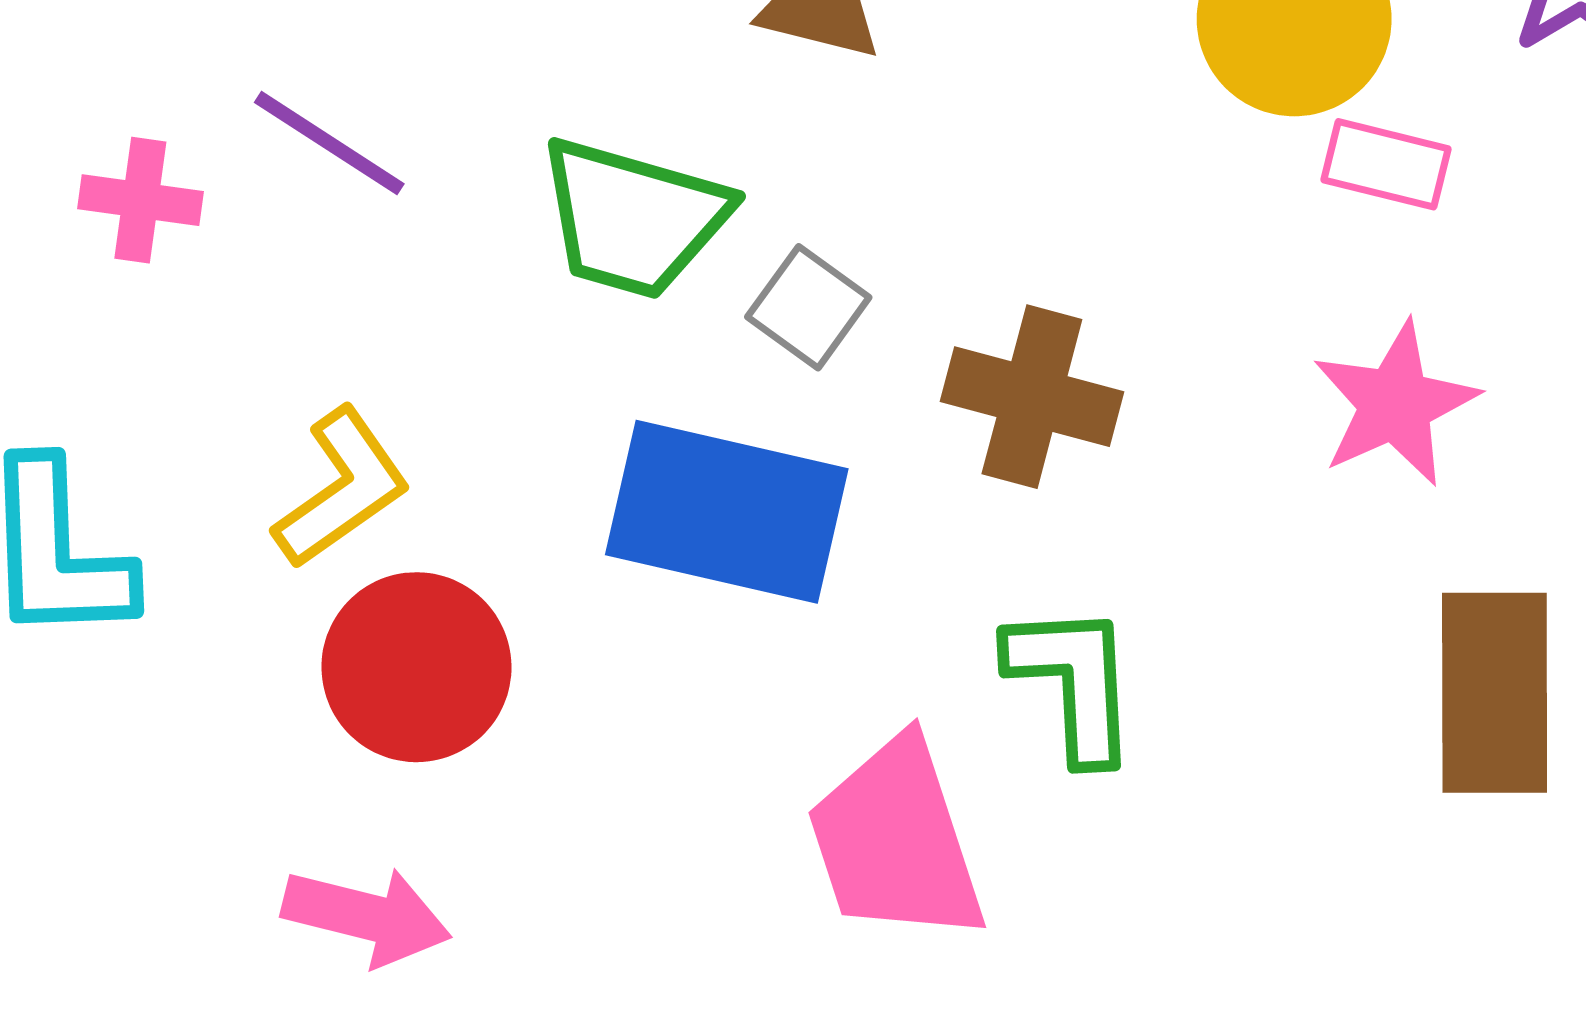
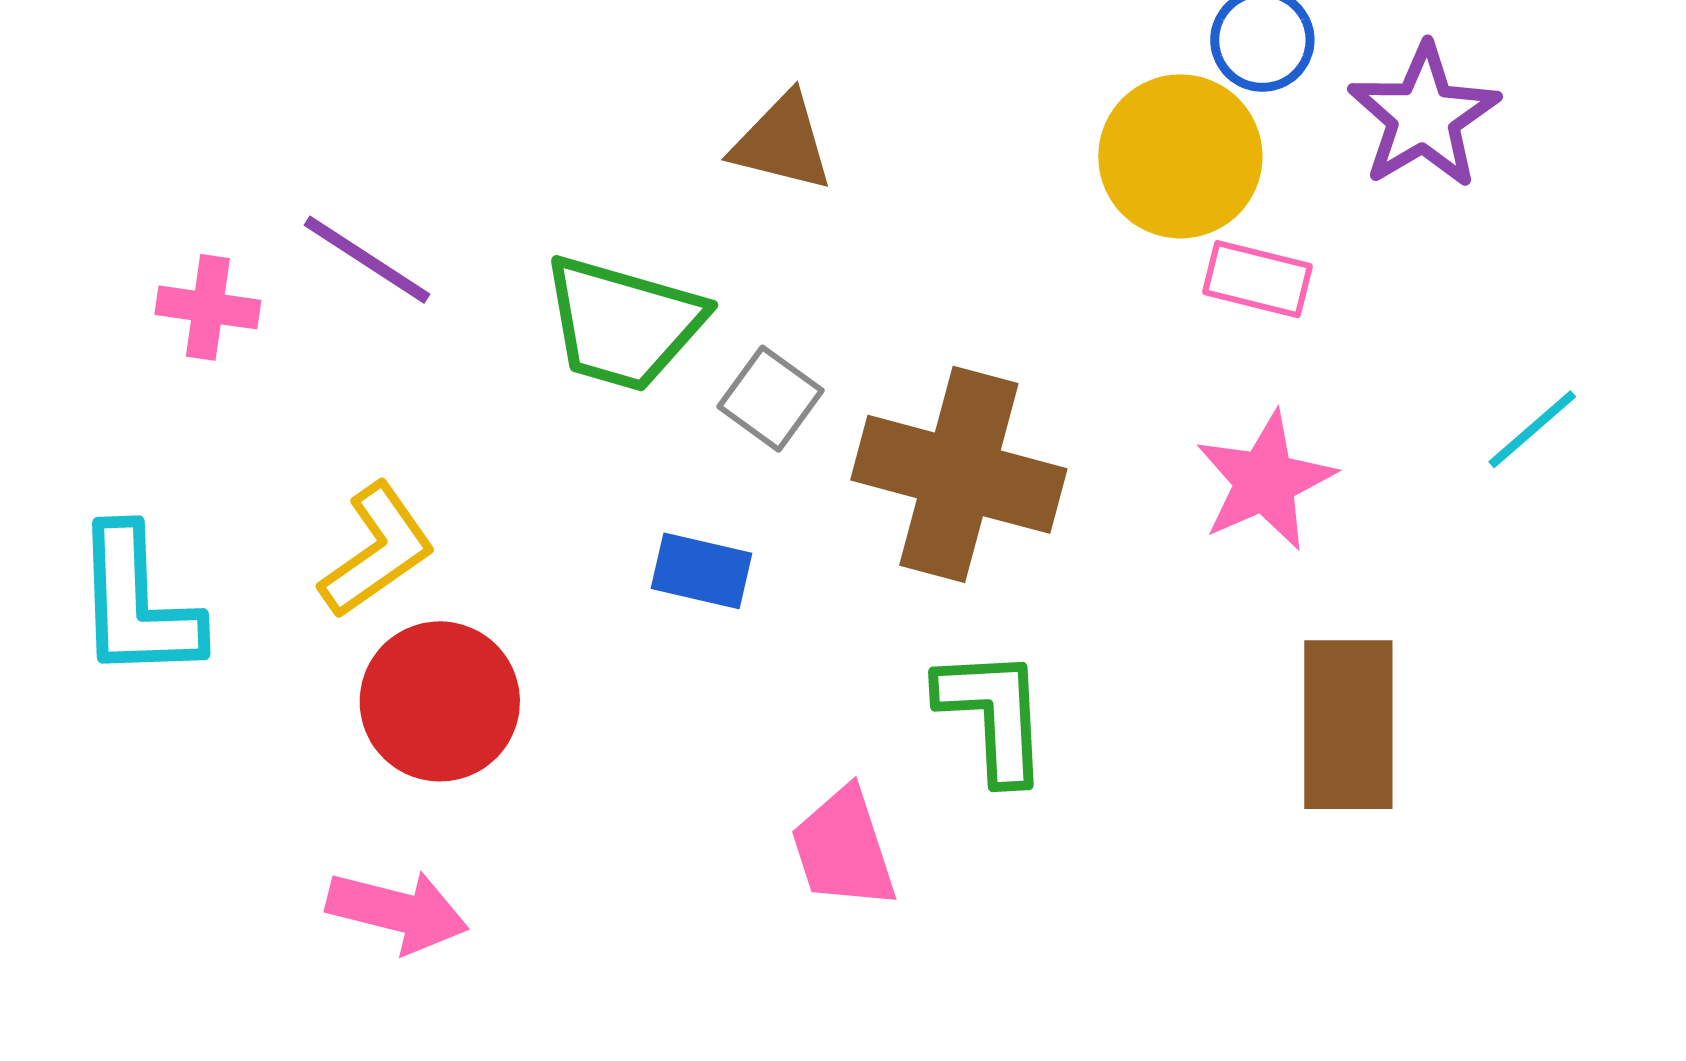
brown cross: (1032, 397) -> (959, 474), size x1.4
blue rectangle: (727, 512) -> (702, 571), size x0.5
pink trapezoid: (896, 841) -> (843, 848), size x0.7

